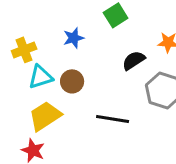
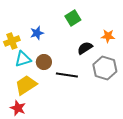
blue star: (74, 38) -> (37, 33), moved
black line: (113, 119) -> (67, 75), moved

